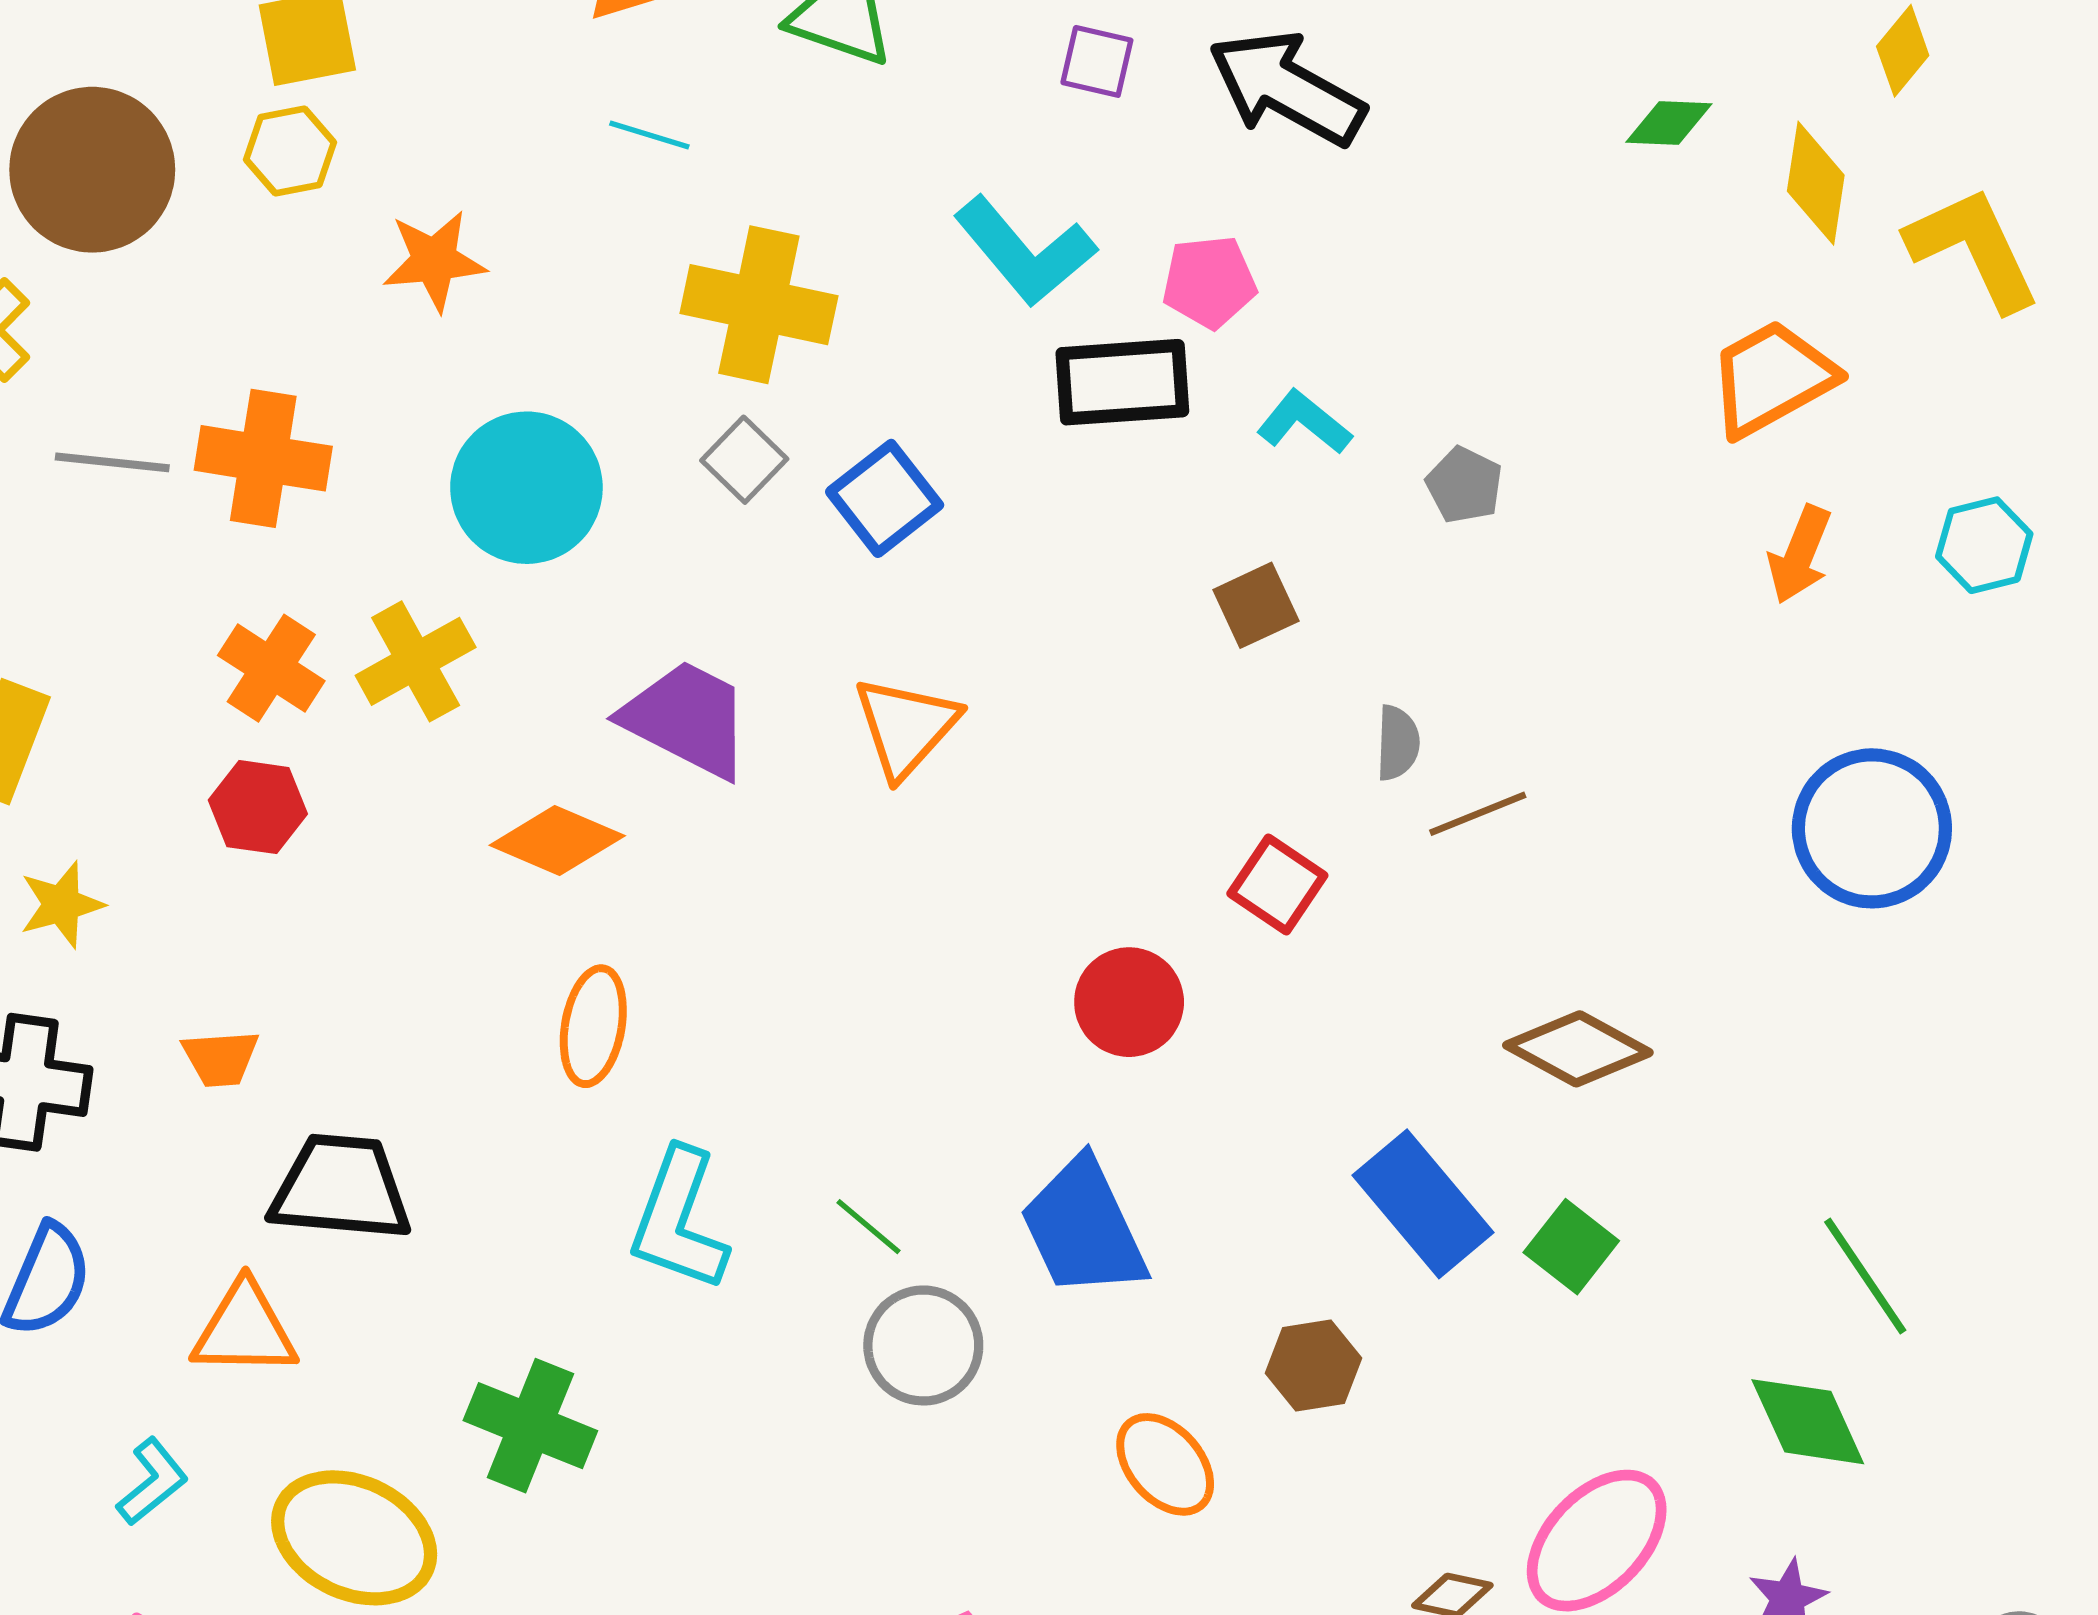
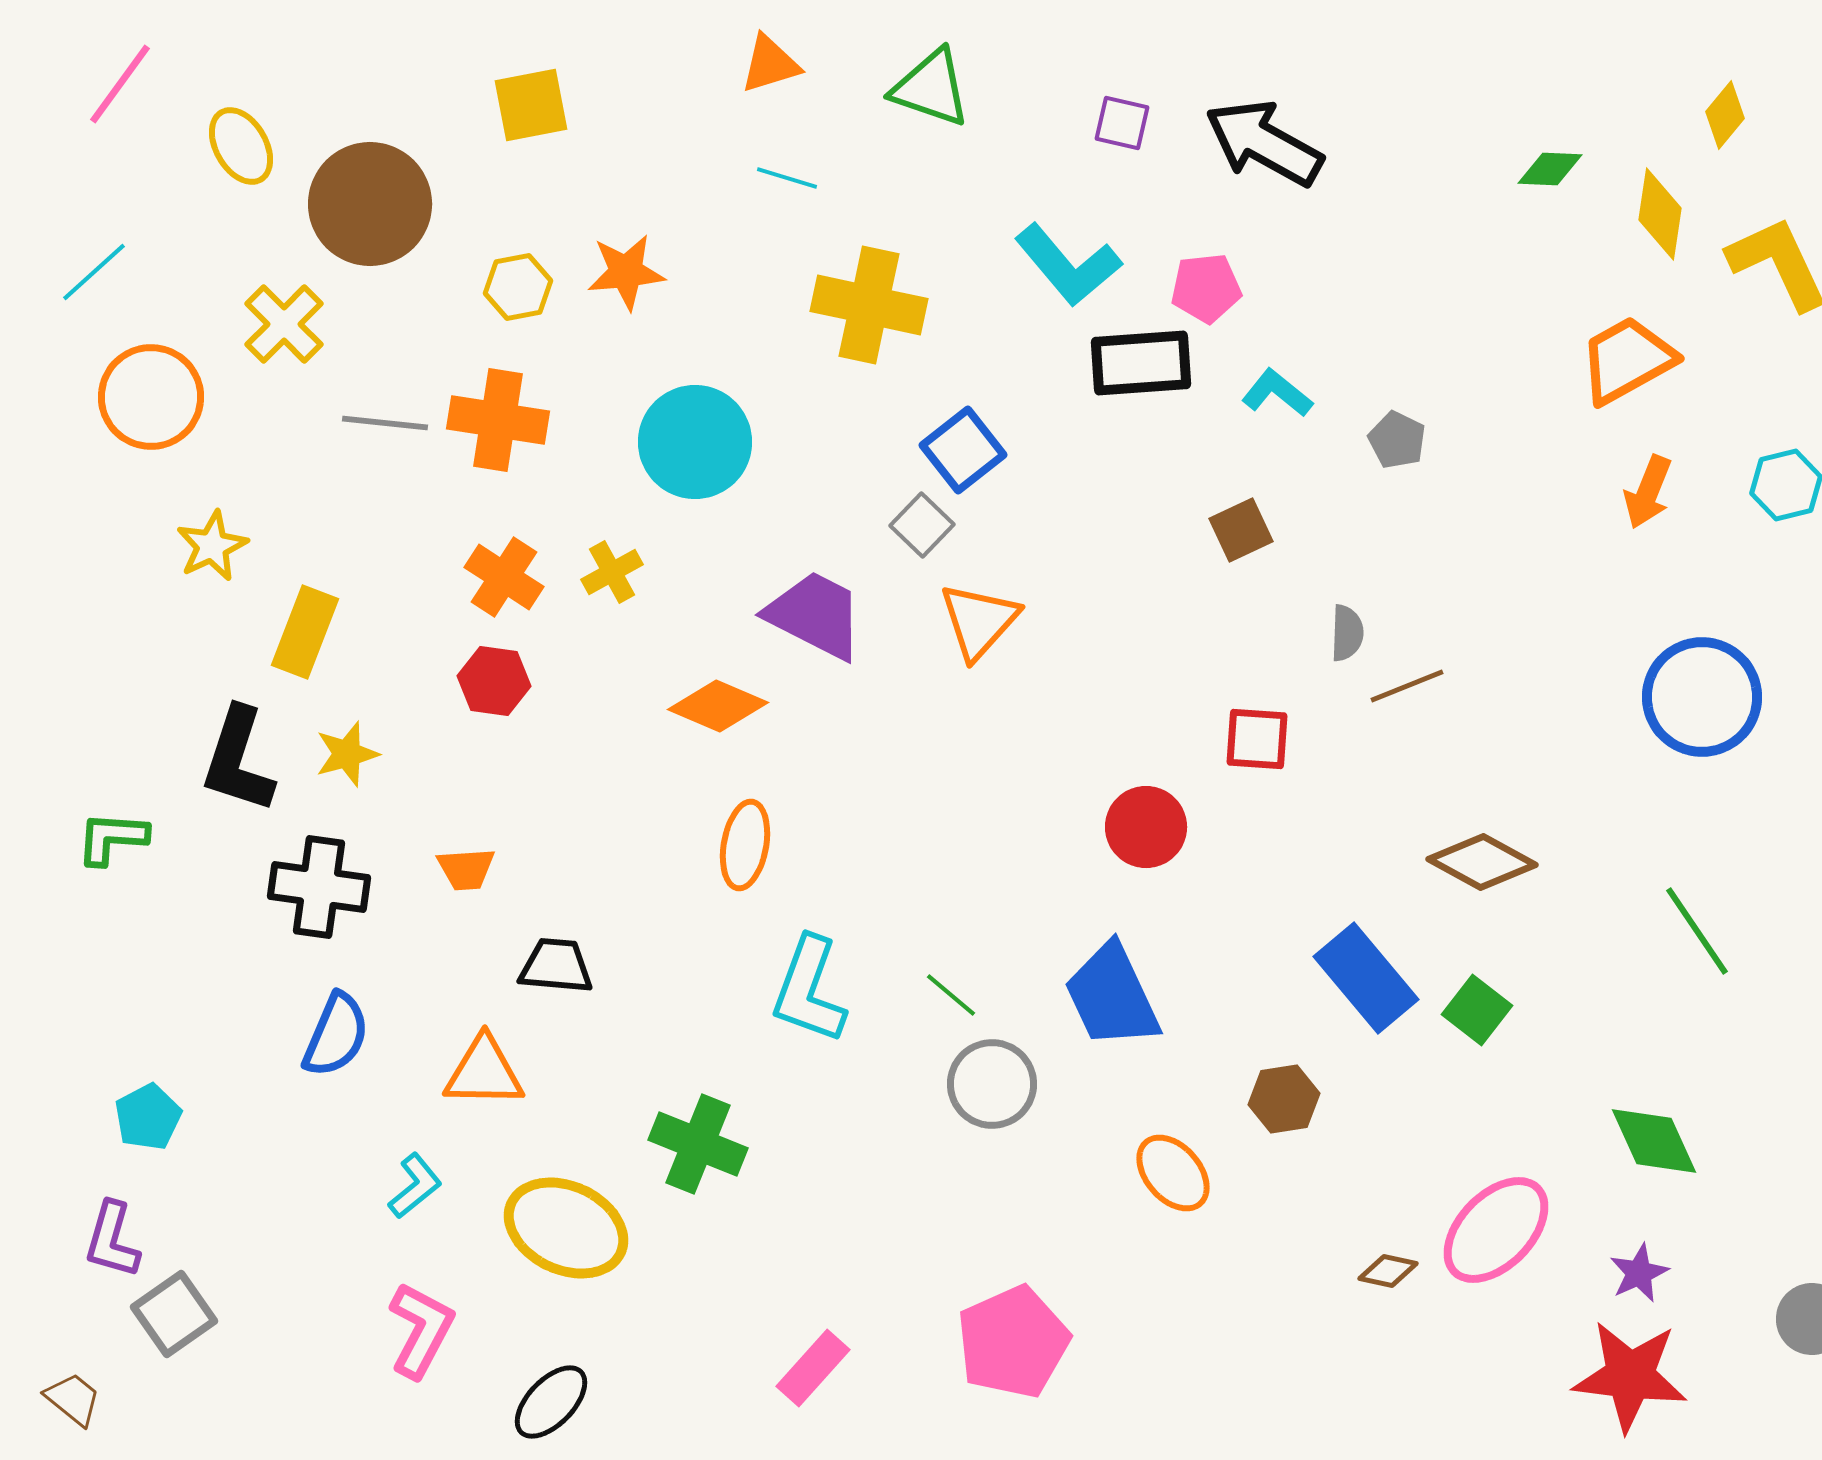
yellow hexagon: (290, 151) -> (518, 287), moved
gray square: (744, 460) -> (922, 525), moved
yellow cross: (416, 661) -> (612, 572), size x0.7
red square: (1277, 885) -> (1257, 739), turned -30
black trapezoid: (341, 1188) -> (556, 966), size x0.7
green line: (1865, 1276) -> (1697, 931), moved

